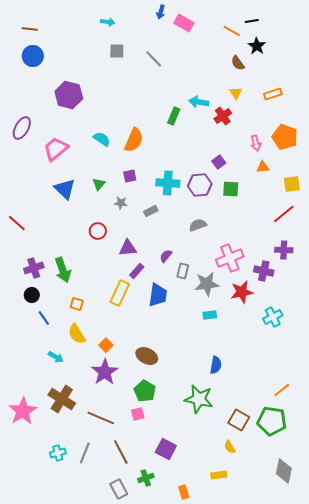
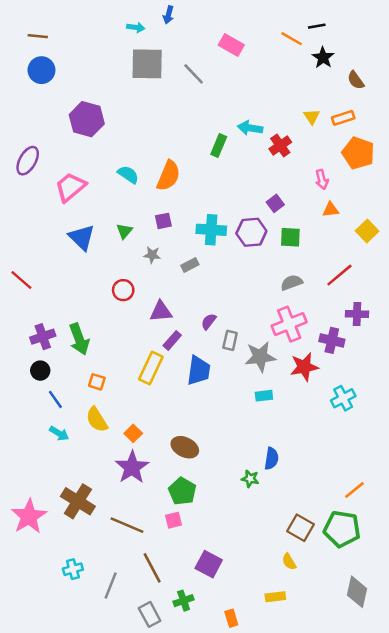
blue arrow: (161, 12) -> (168, 15), moved
pink rectangle: (184, 23) -> (231, 45), moved
gray square: (117, 51) -> (147, 64), size x1.8
brown semicircle: (238, 63) -> (356, 80), moved
yellow triangle: (236, 93) -> (312, 117), moved
orange pentagon: (285, 137) -> (358, 153), moved
yellow square: (292, 184) -> (367, 231), turned -36
red line: (284, 214) -> (339, 275), moved
gray semicircle: (198, 225) -> (292, 283), moved
cyan arrow: (56, 357) -> (59, 433), moved
green star: (199, 399) -> (250, 479), moved, size x0.5
gray line: (85, 453) -> (111, 585), moved

